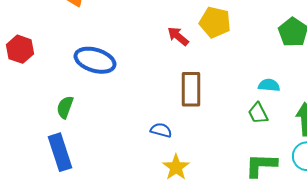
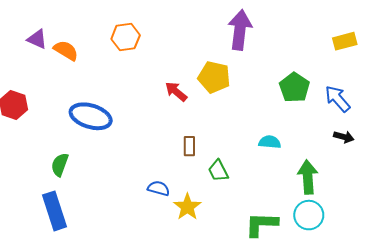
brown rectangle: (191, 89) -> (189, 146), size x0.6
green trapezoid: (258, 113) -> (218, 171), moved
yellow star: (176, 167) -> (187, 207), moved

